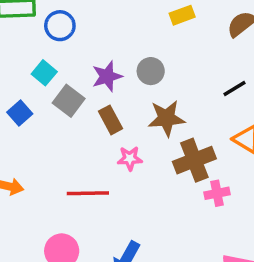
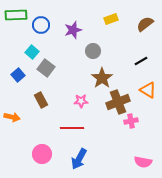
purple star: (107, 76) -> (73, 30), moved
brown star: (166, 118) -> (102, 78), turned -30
brown rectangle: (111, 120) -> (41, 100), moved
red line: (88, 193) -> (72, 128), moved

